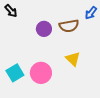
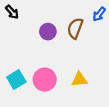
brown semicircle: (69, 26) -> (75, 28), turned 120
yellow triangle: (73, 59) -> (79, 79), moved, turned -49

